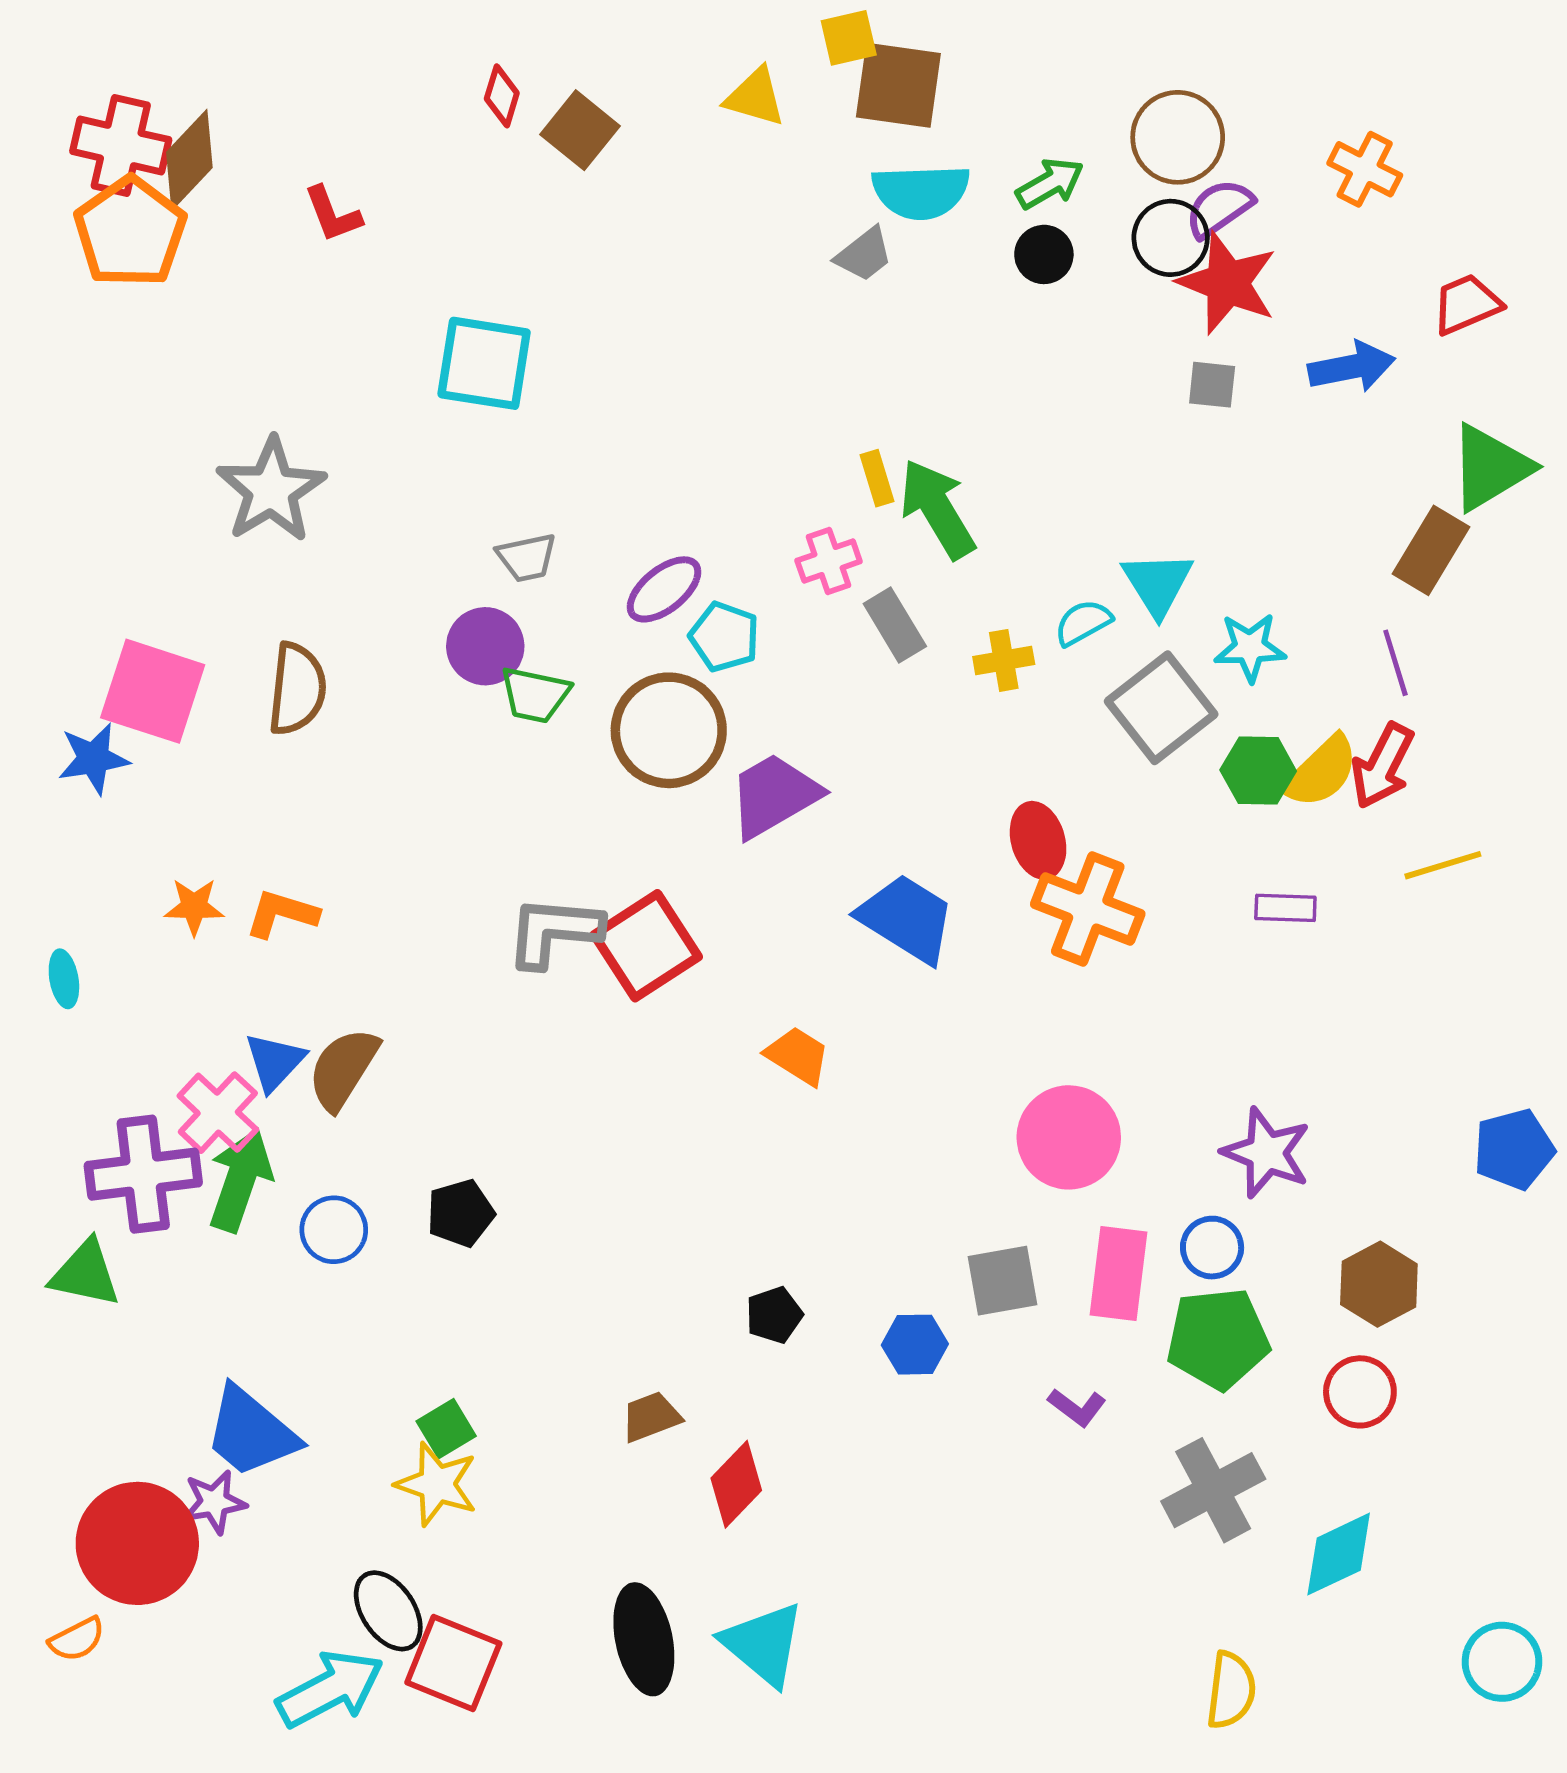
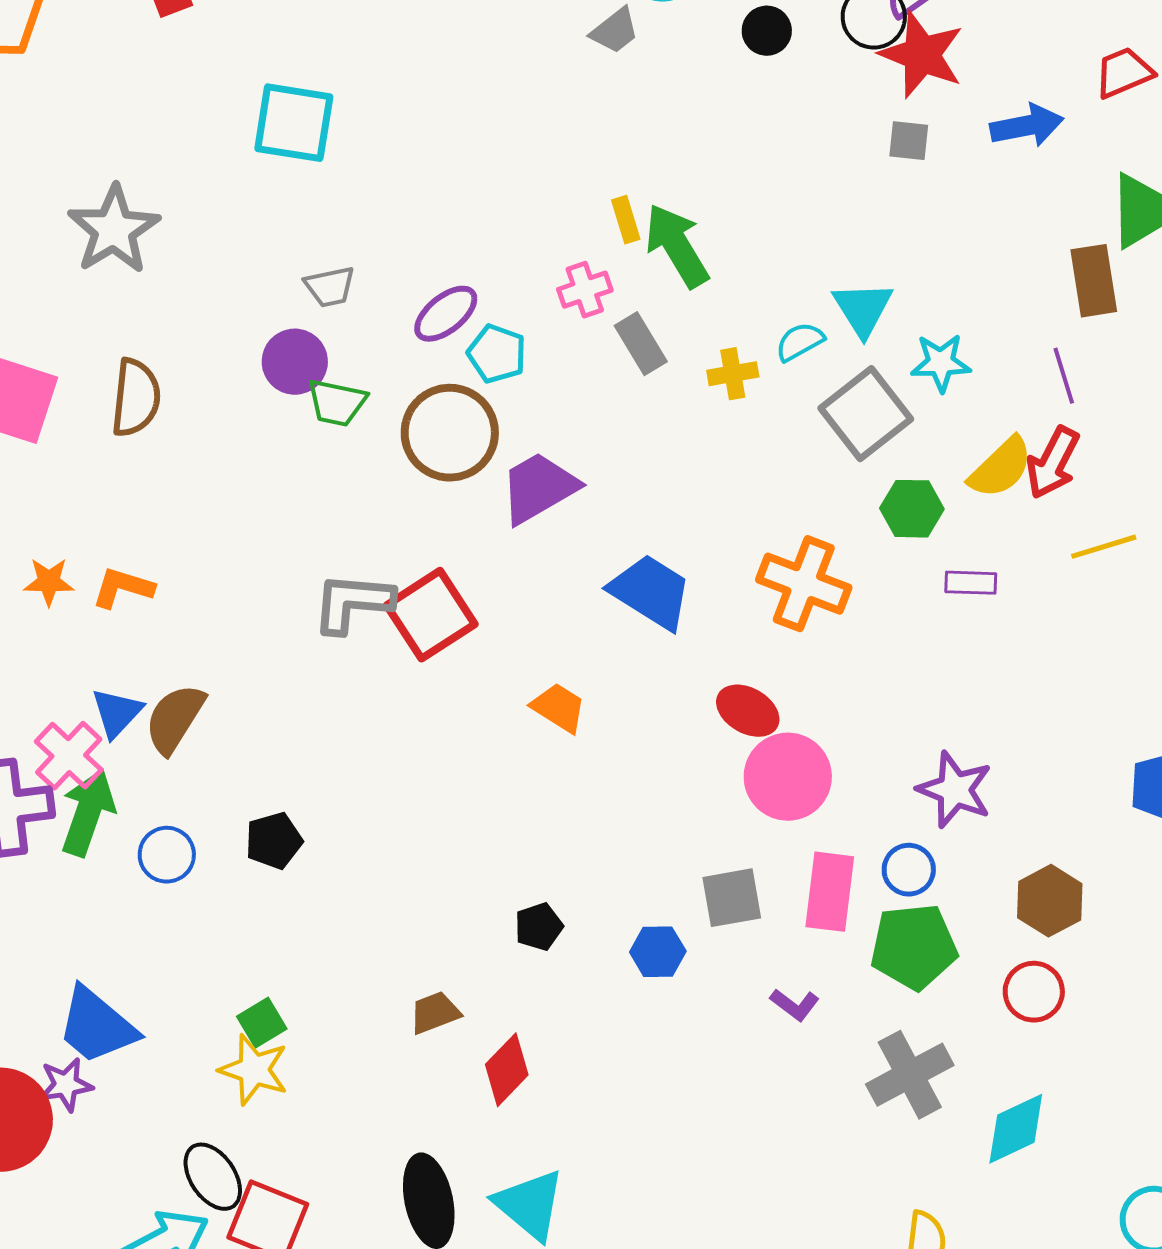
brown rectangle: (1431, 550) -> (1094, 281), turned -40
green hexagon: (1258, 771) -> (912, 509), moved
red ellipse: (1038, 840) -> (748, 711), moved, turned -44

